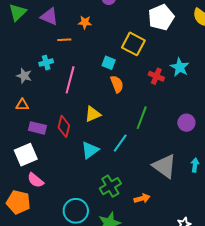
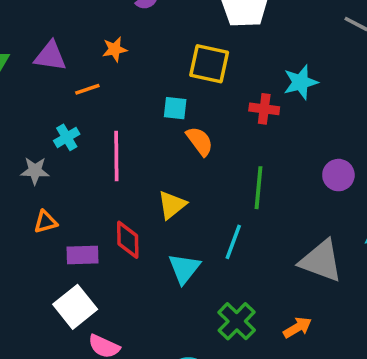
cyan star: (180, 67) -> (301, 82), turned -30

